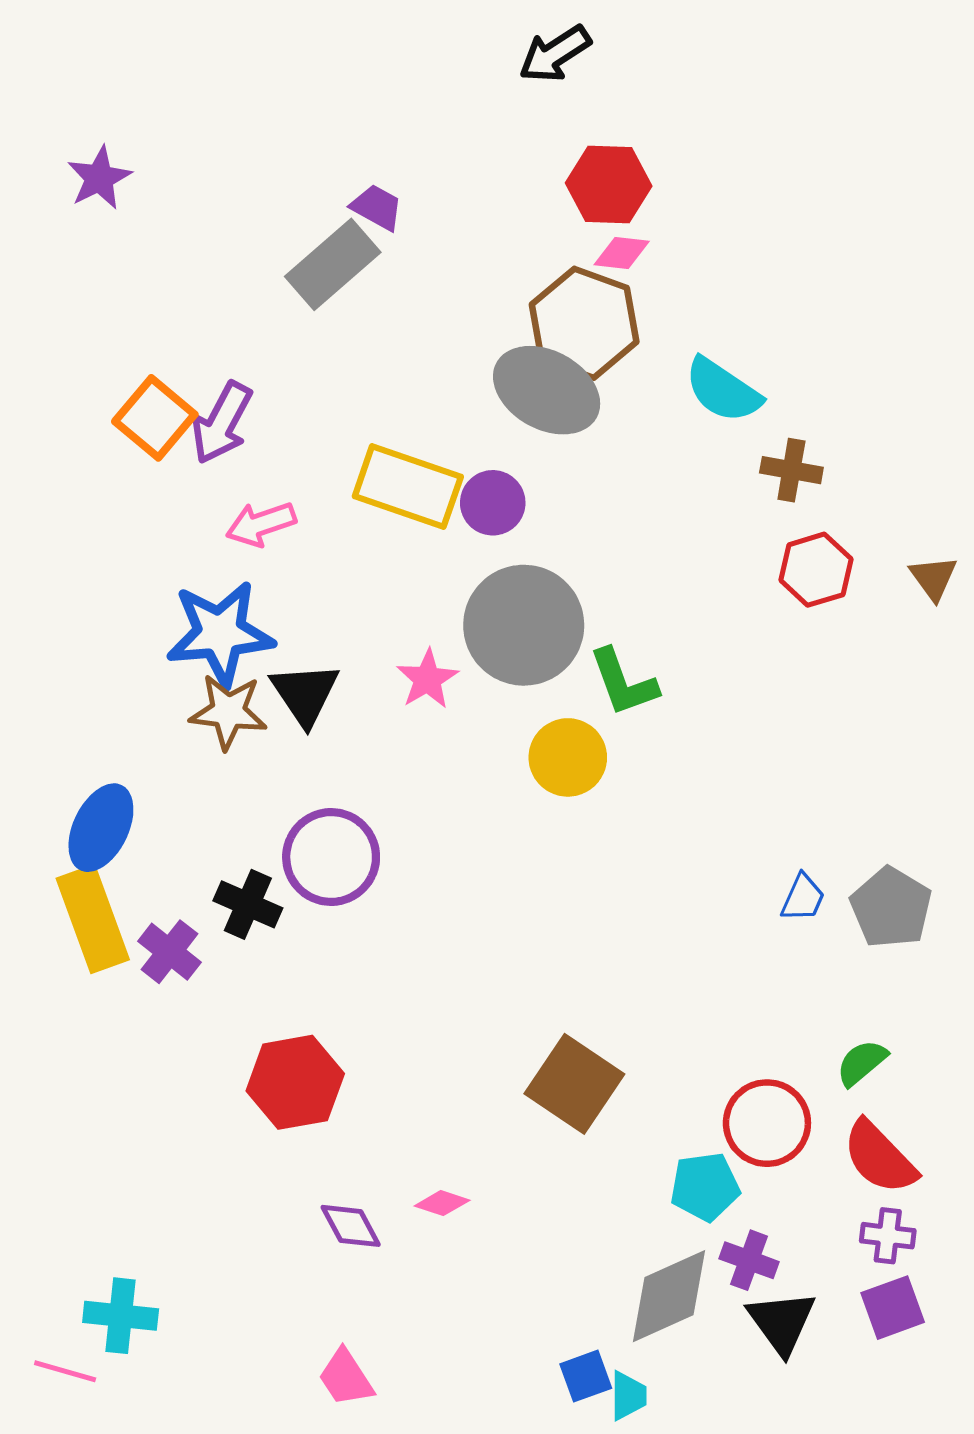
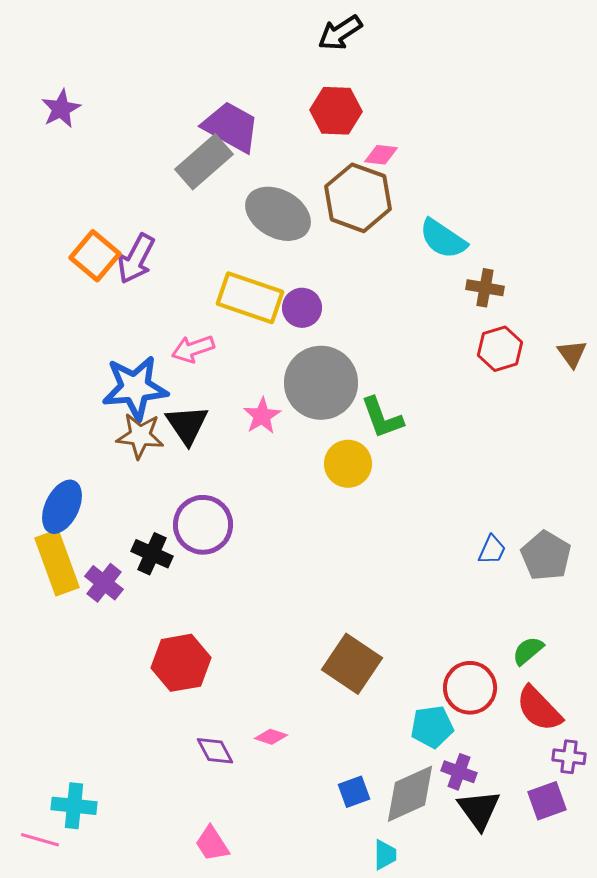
red hexagon: (609, 184) -> (336, 111), moved
purple trapezoid: (377, 207) -> (231, 127), size x1.8
gray ellipse: (547, 390) -> (278, 214), moved
pink arrow: (261, 524) -> (193, 349), moved
purple cross: (888, 1236) -> (569, 757), moved
blue square: (586, 1376) -> (354, 792), moved

